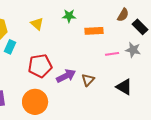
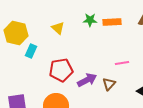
orange rectangle: (94, 31) -> (112, 22), moved
pink line: (112, 54) -> (122, 63), moved

